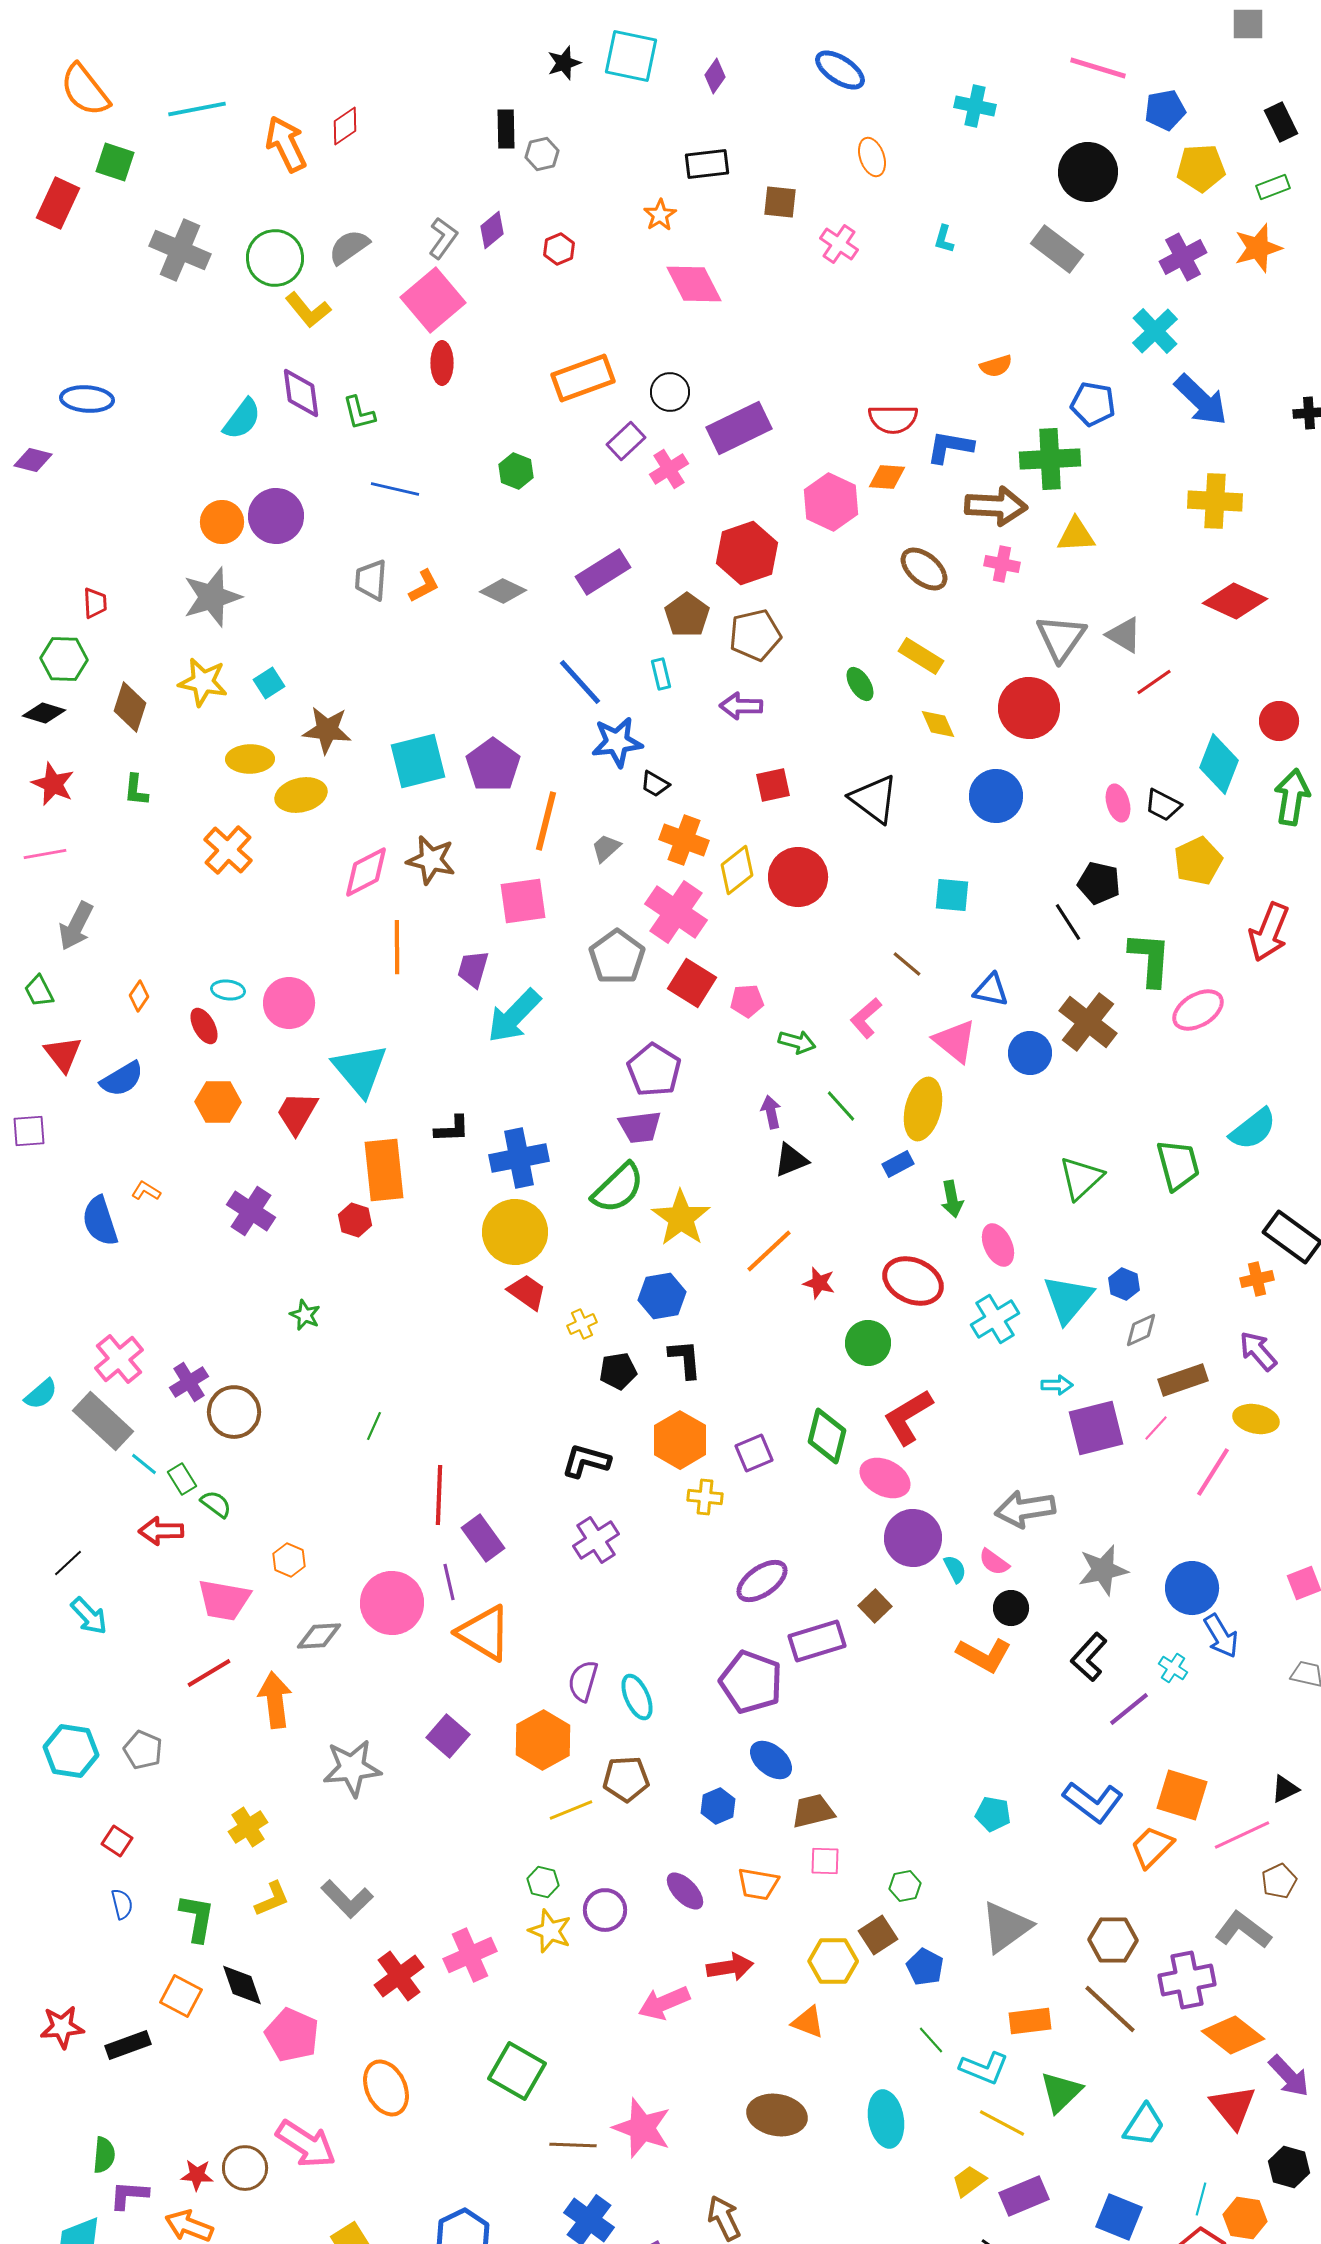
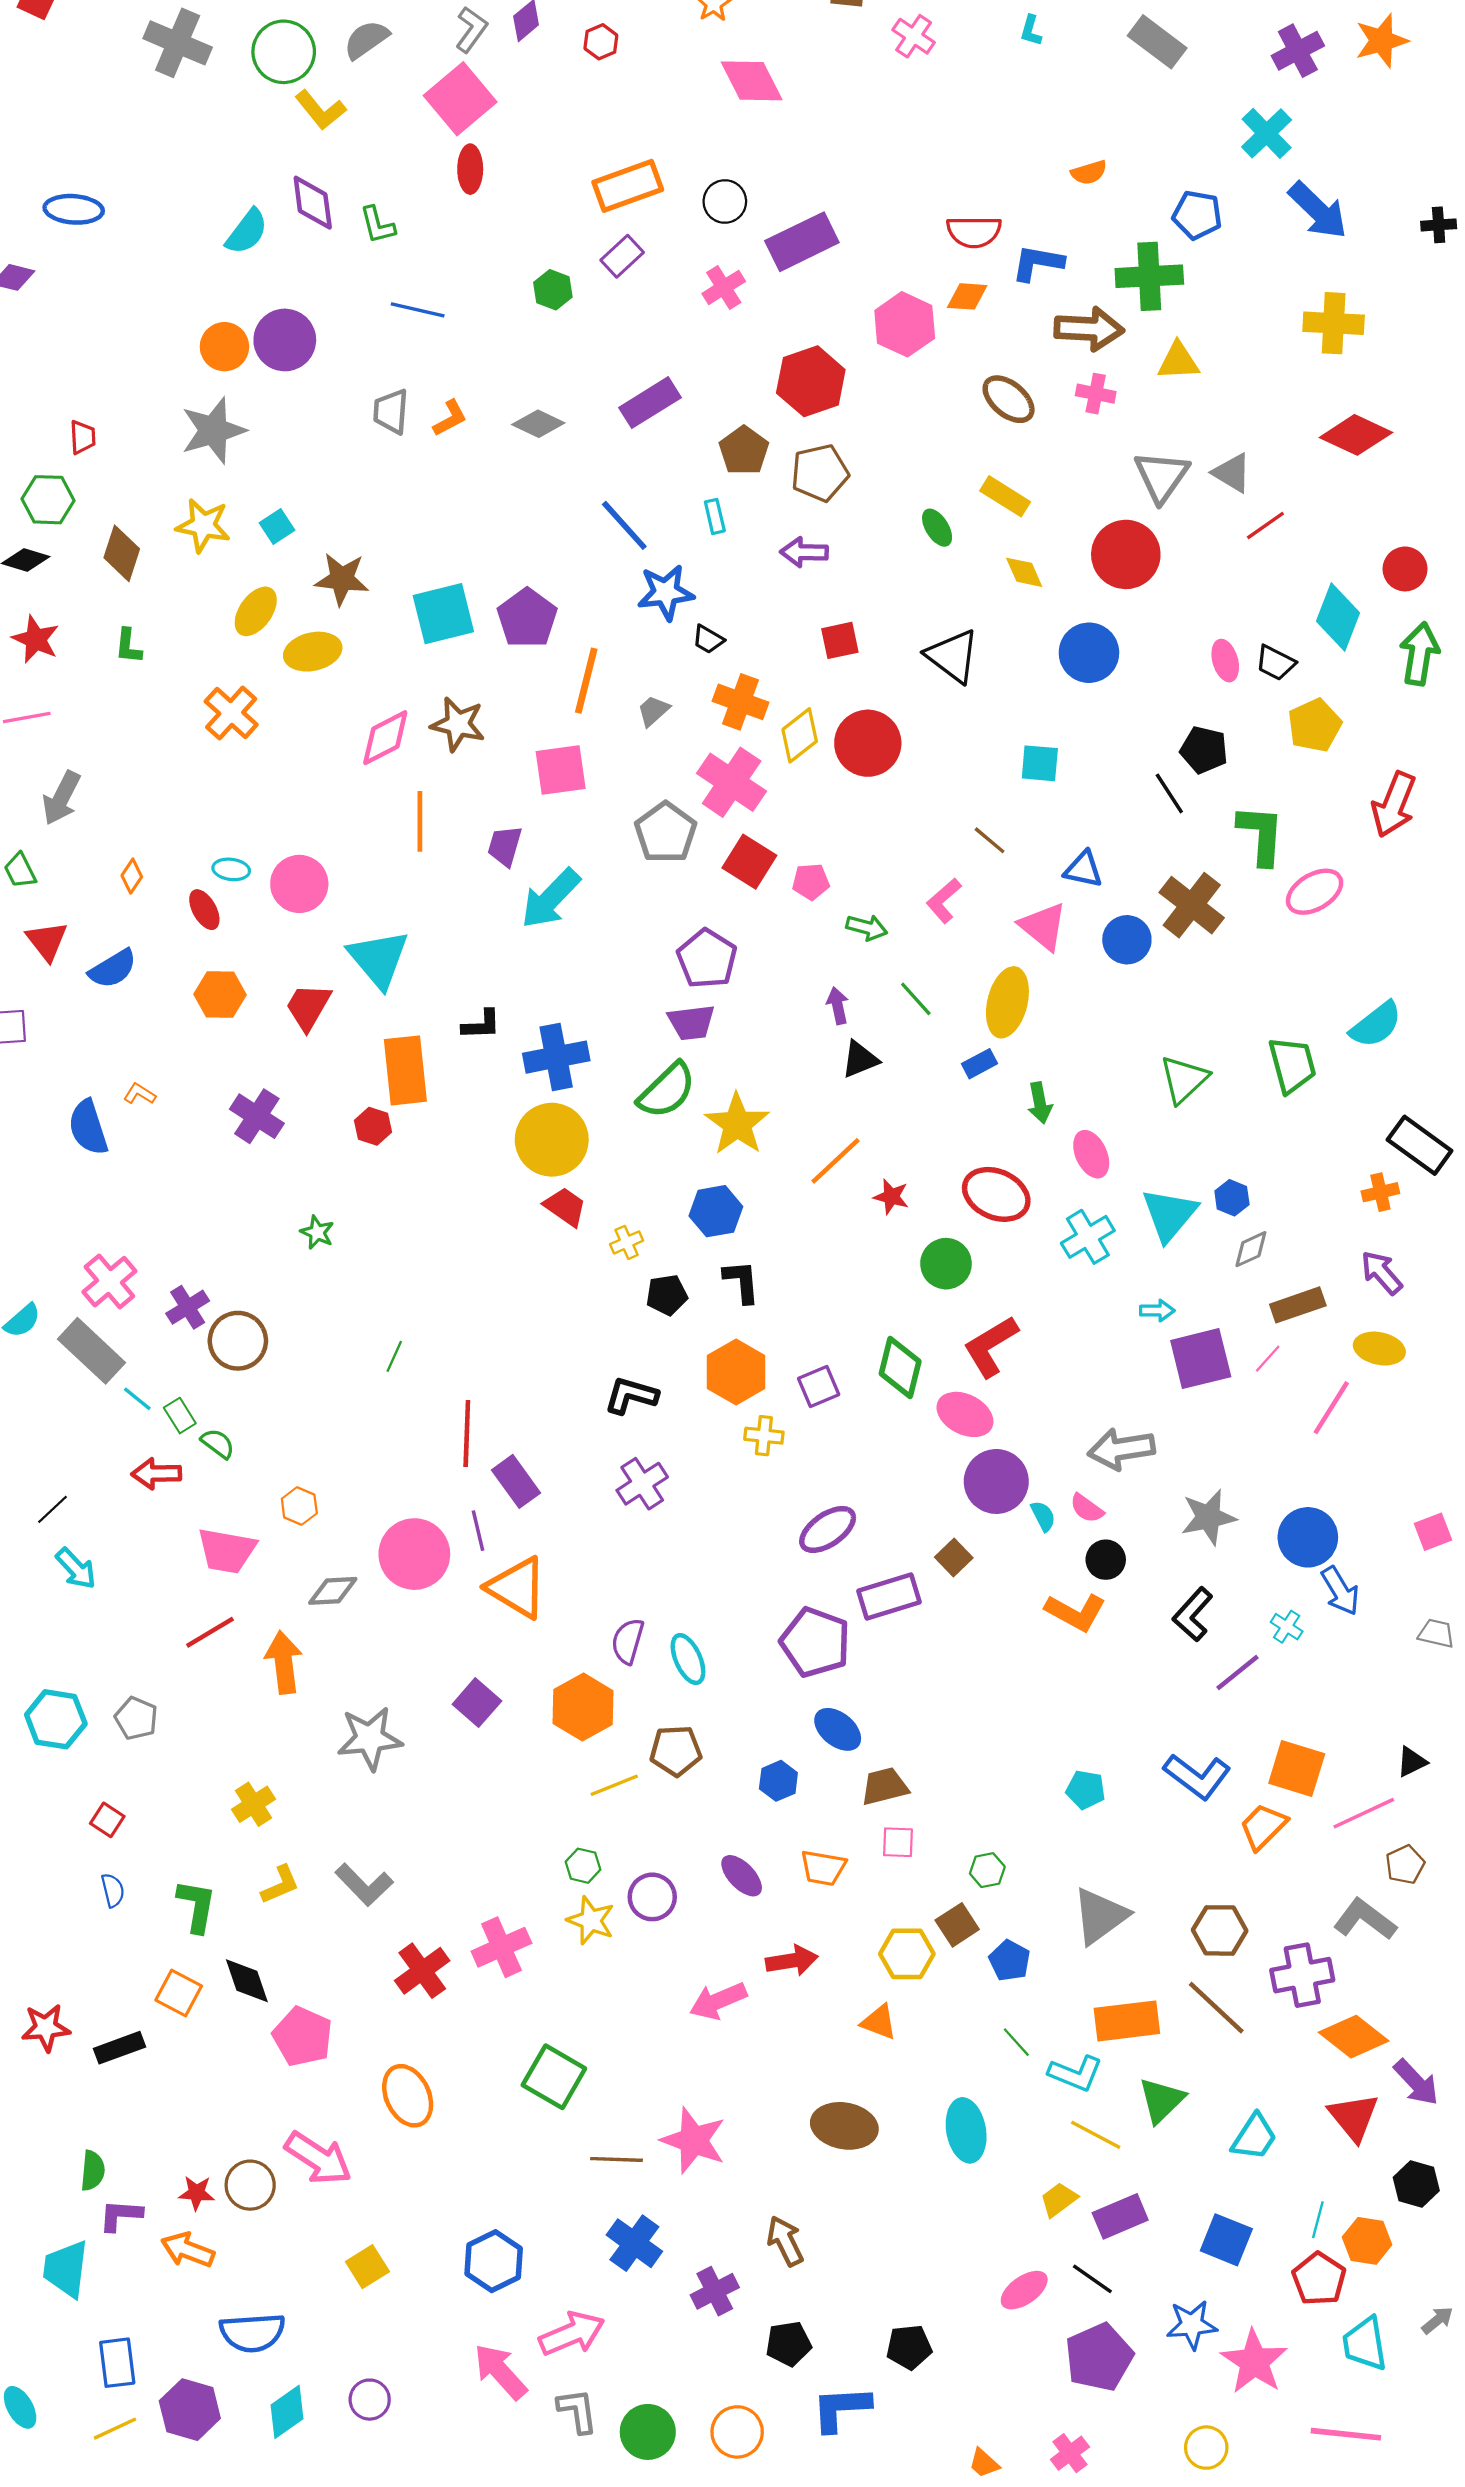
purple rectangle: (626, 441) -> (622, 256), moved
yellow ellipse: (250, 759) -> (256, 611), turned -54
orange rectangle: (1030, 2021) -> (1127, 2021), size x1.4

